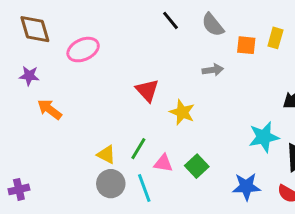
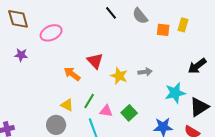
gray arrow: (213, 70) -> (145, 72), moved
purple star: (29, 76) -> (21, 55), moved
orange arrow: (50, 109) -> (72, 74), moved
gray circle: (111, 184) -> (56, 125), moved

